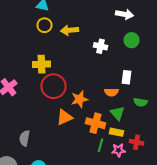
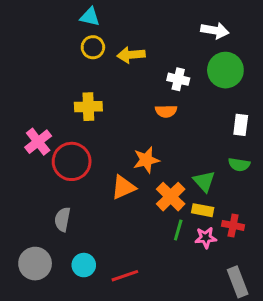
green circle: (132, 40) -> (225, 70), size x1.5
white rectangle: (126, 77) -> (241, 125), moved
red circle: (54, 86) -> (72, 161), moved
orange semicircle: (112, 92) -> (166, 111), moved
orange cross: (96, 123) -> (171, 197), turned 30

